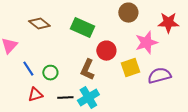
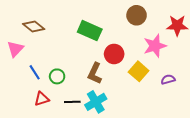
brown diamond: (39, 24) -> (34, 26), moved
yellow square: (130, 68) -> (139, 71), turned -30
purple semicircle: (159, 76) -> (168, 79), size x0.6

